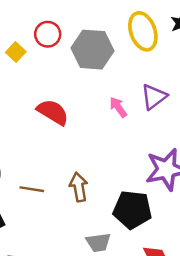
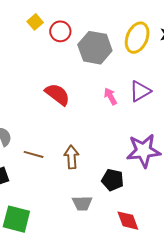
yellow ellipse: (143, 31) -> (137, 38), turned 36
yellow square: (16, 52) -> (35, 22), moved
black pentagon: (132, 210) -> (113, 180), size x0.7

